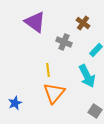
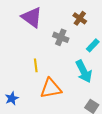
yellow line: (48, 70) -> (36, 65), moved
orange triangle: (54, 93) -> (51, 88), turned 40

